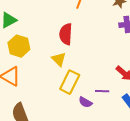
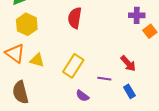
yellow triangle: (59, 59) -> (37, 60), moved, turned -35
purple semicircle: (85, 102) -> (82, 96), moved

